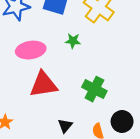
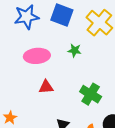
red triangle: (43, 84) -> (46, 87), size x0.6

